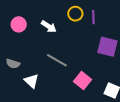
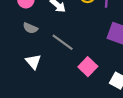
gray semicircle: (13, 64) -> (30, 28), moved

